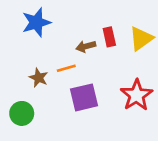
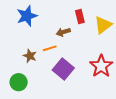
red rectangle: (109, 37) -> (80, 17), moved
purple square: (84, 97) -> (63, 69), turned -35

